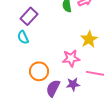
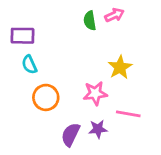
purple rectangle: (29, 16) -> (22, 36), moved, turned 48
orange circle: (39, 71) -> (46, 97), moved

